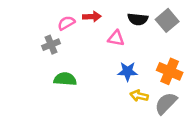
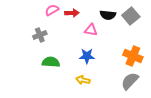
pink semicircle: (66, 23) -> (52, 10), moved
blue star: (128, 71) -> (87, 56), moved
yellow arrow: (139, 96) -> (83, 80), moved

